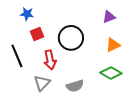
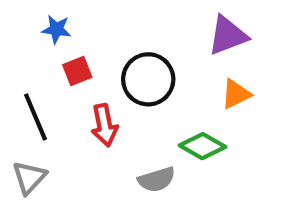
purple triangle: (109, 17) -> (228, 35), size x1.5
green diamond: (111, 73) -> (202, 146), moved
gray triangle: (42, 83) -> (29, 177), moved

